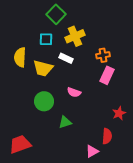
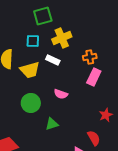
green square: (56, 14) -> (43, 16), turned 30
yellow trapezoid: (43, 68) -> (30, 70), turned -30
red semicircle: (107, 136) -> (94, 138), turned -35

